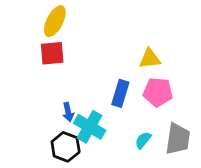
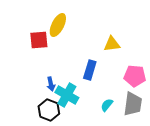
yellow ellipse: (55, 21) -> (58, 25), moved
pink pentagon: (158, 92) -> (135, 76), moved

